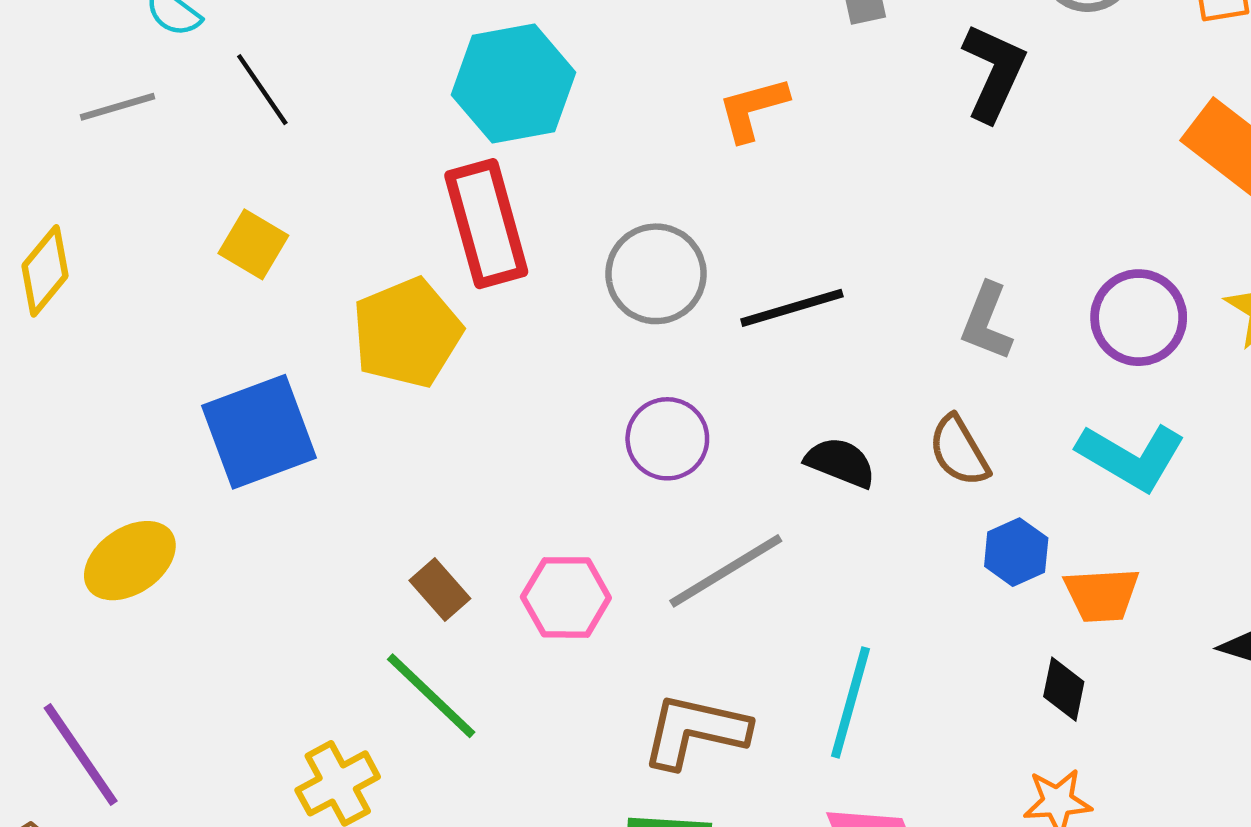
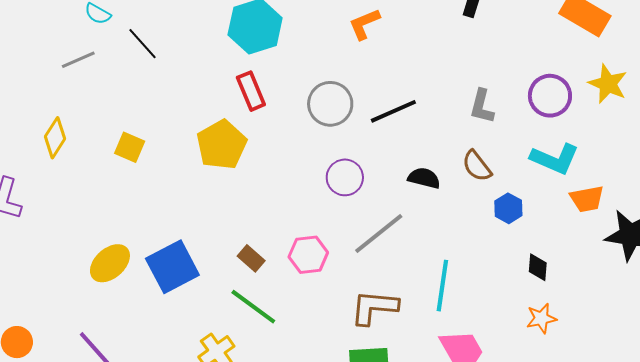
red rectangle: (486, 224) -> (251, 91), size x0.7
yellow square: (253, 244) -> (130, 147), moved
blue square: (259, 432) -> (172, 267), moved
orange trapezoid: (1102, 595) -> (587, 199), moved

